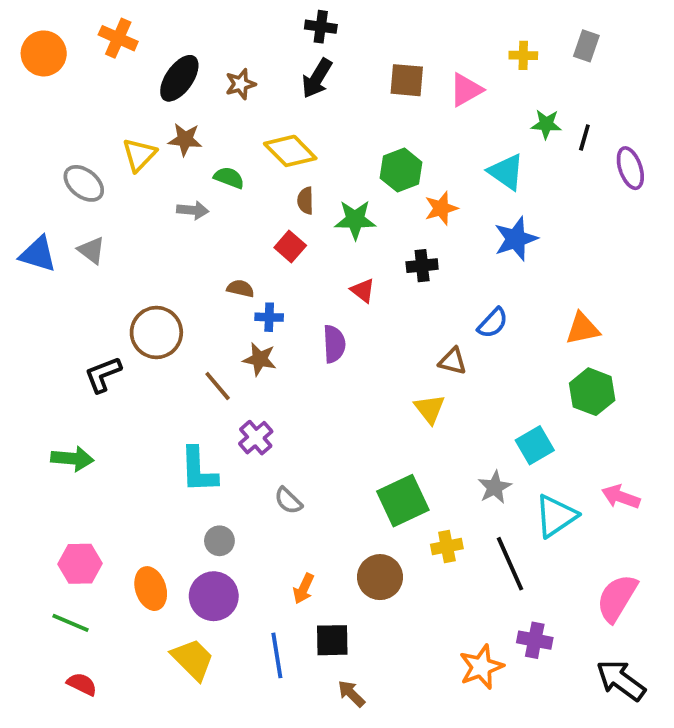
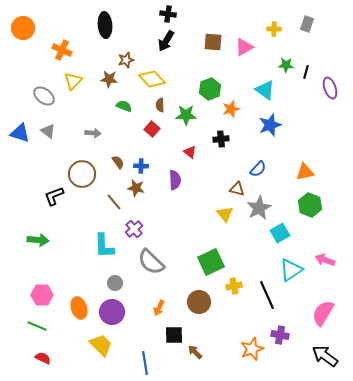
orange cross: (118, 38) -> (62, 50), moved
black ellipse: (179, 78) -> (105, 25), moved, turned -40
brown star: (240, 84) -> (126, 60), moved
brown star: (185, 139) -> (109, 79), moved
green semicircle: (229, 178) -> (124, 106), moved
gray arrow: (193, 210) -> (93, 133), moved
brown semicircle: (240, 289) -> (118, 162), moved, turned 40
gray star: (495, 487) -> (259, 208), moved, size x1.4
gray semicircle: (288, 501) -> (151, 262), size x1.8
blue line: (277, 655) -> (145, 363), moved
brown arrow: (351, 694) -> (195, 352), moved

